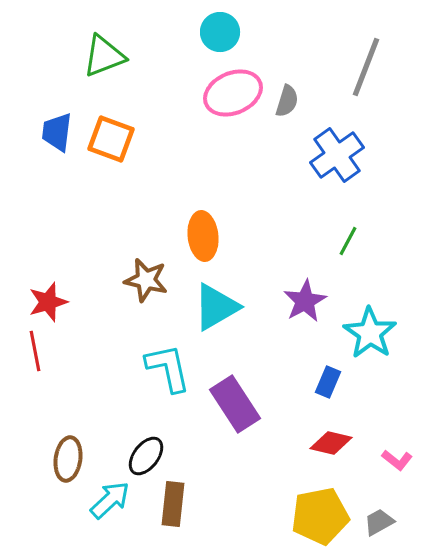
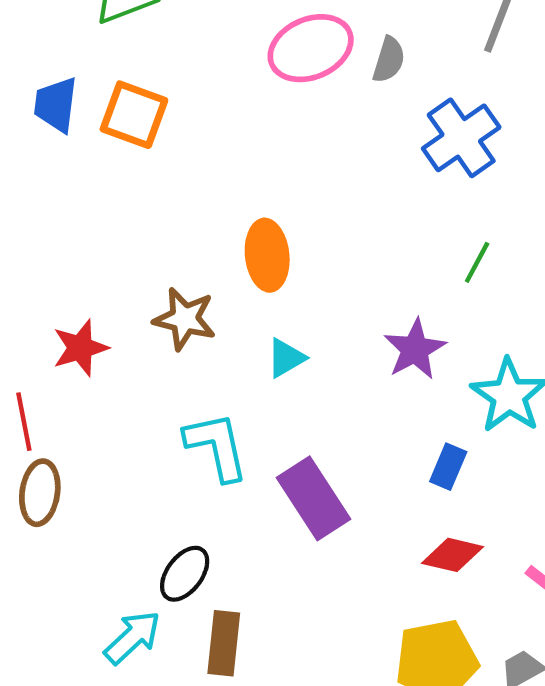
red star: (48, 302) -> (80, 348), moved
cyan triangle: (216, 307) -> (286, 358), size x0.6
brown ellipse: (68, 459) -> (40, 493), moved

